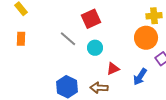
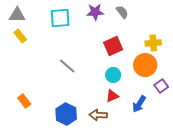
red square: (91, 19) -> (113, 46), moved
orange rectangle: (21, 39) -> (24, 101), moved, turned -40
cyan circle: (95, 48) -> (113, 75), moved

